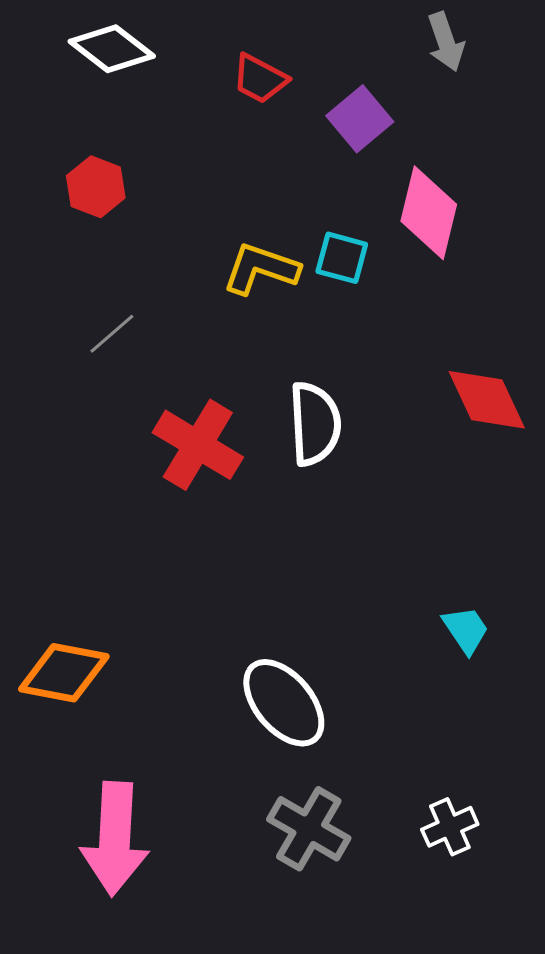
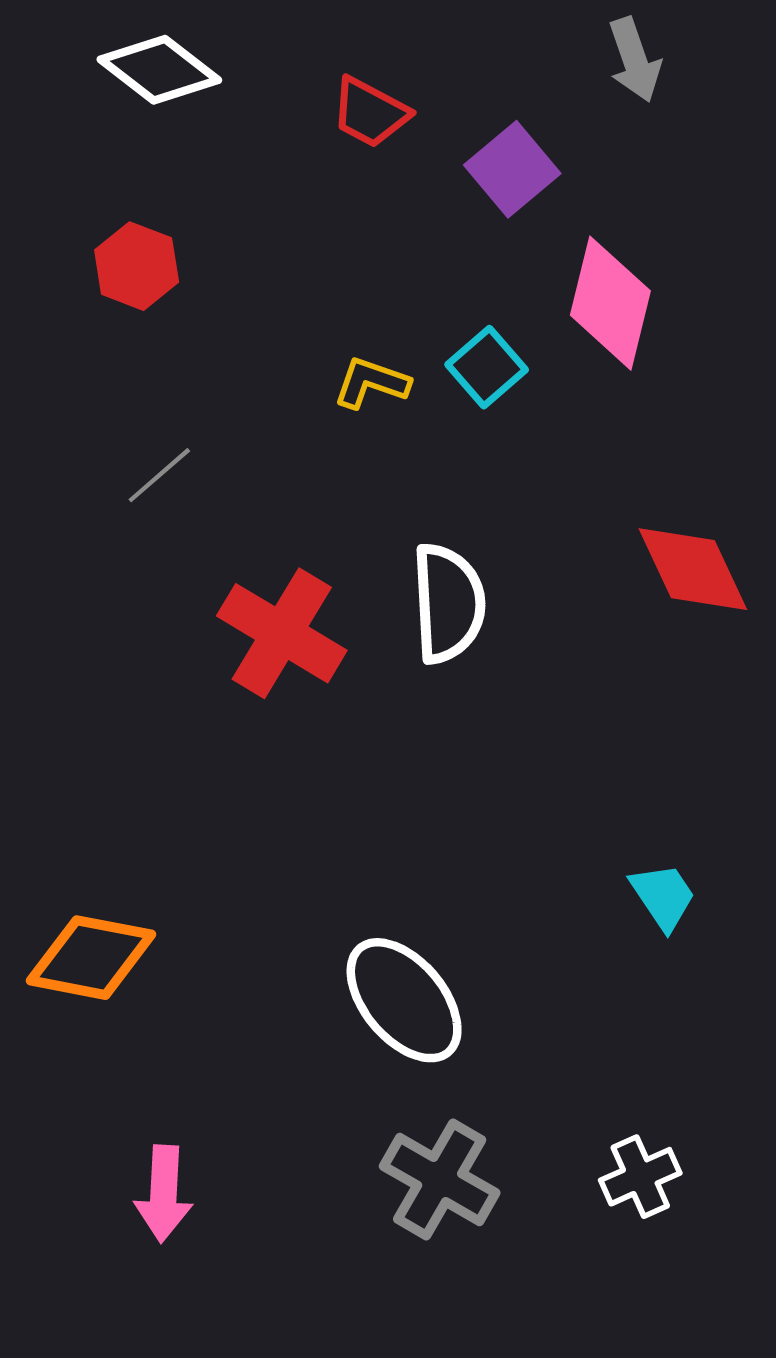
cyan square: (342, 258) -> (487, 367), turned 34
yellow L-shape: (261, 269) -> (371, 383), size x0.7
pink arrow: (115, 839) -> (164, 1194), size x0.6

